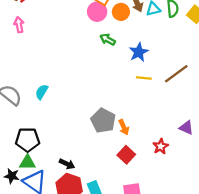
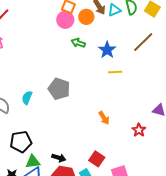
brown line: (176, 74) -> (143, 42), moved
gray pentagon: (103, 121) -> (59, 89), moved
red square: (126, 155) -> (97, 159), moved
green triangle: (27, 162) -> (33, 162), moved

